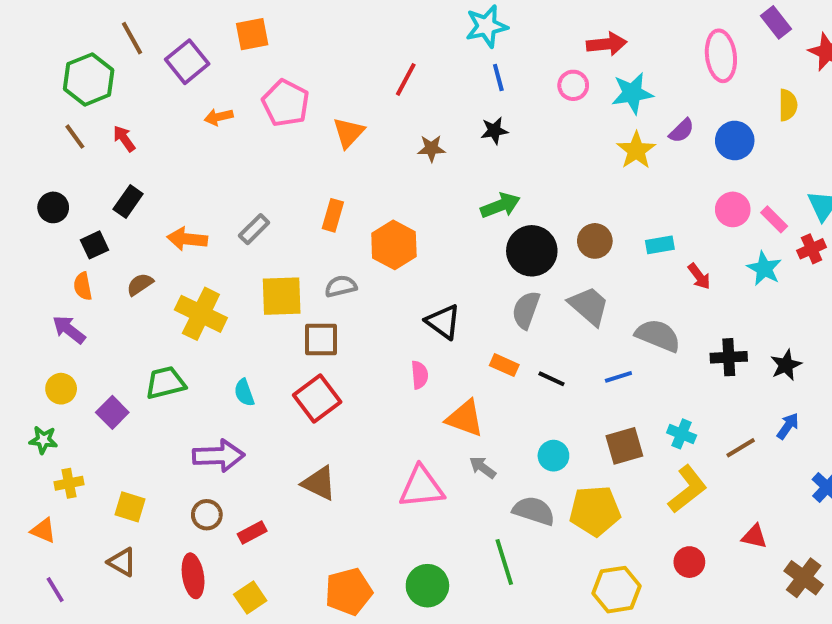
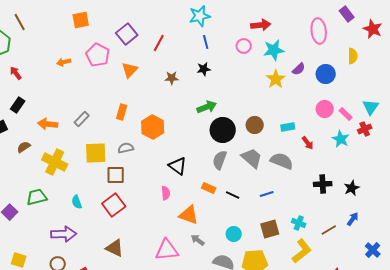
purple square: (187, 62) -> (127, 34), moved
gray semicircle: (658, 335) -> (282, 161), moved

